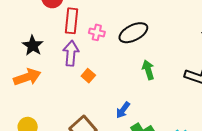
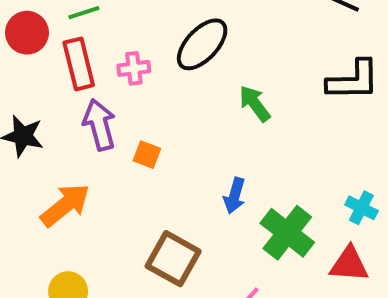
orange arrow: (27, 77) -> (65, 205), moved

